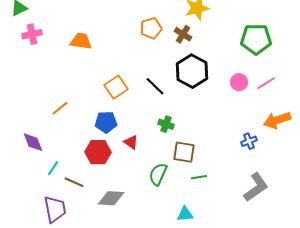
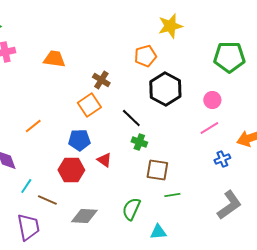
orange pentagon: (151, 28) -> (145, 56), moved
brown cross: (183, 34) -> (101, 80), moved
pink line: (266, 83) -> (209, 128), moved
black line: (155, 86) -> (131, 118), moved
green semicircle: (158, 174) -> (131, 209), moved

